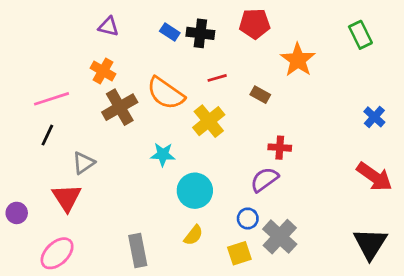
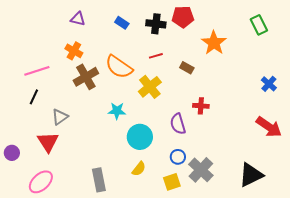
black cross: (200, 33) -> (156, 24), moved
purple semicircle: (264, 180) -> (178, 124), moved, turned -70
black triangle: (370, 244) -> (251, 175), moved, turned 32

